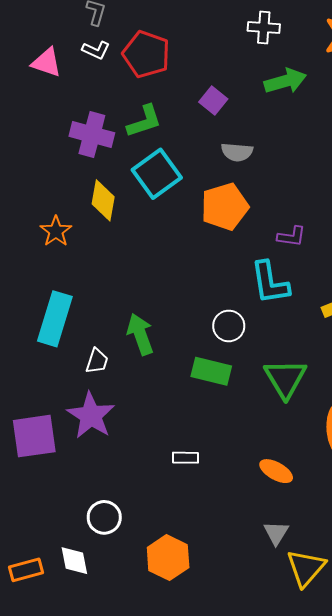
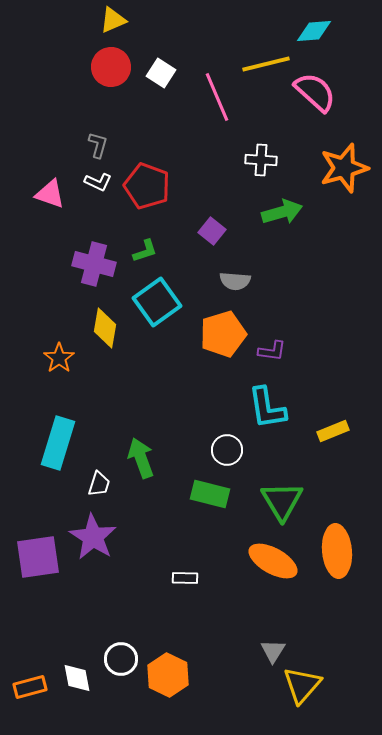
green L-shape: (144, 121) -> (145, 251), size x0.7
purple L-shape: (292, 236) -> (272, 351), moved
orange ellipse: (276, 471) -> (273, 561), moved, size x1.5
white circle: (104, 517) -> (121, 659), moved

